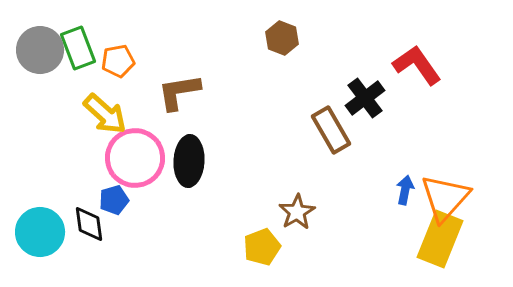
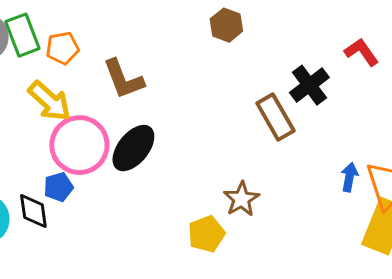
red L-shape: (417, 65) -> (361, 52), size x0.7
brown L-shape: (179, 92) -> (123, 79), turned -102
black ellipse: (189, 161) -> (133, 148), turned 36

